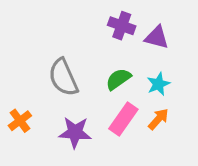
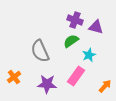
green semicircle: (118, 79) -> (71, 41), moved
cyan star: (158, 84) -> (89, 55), moved
orange arrow: (158, 119) -> (105, 86), moved

